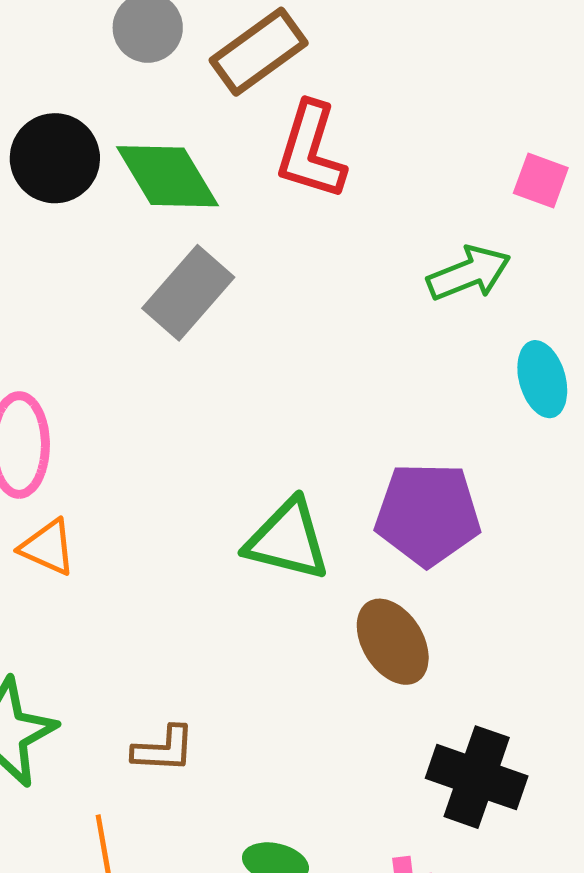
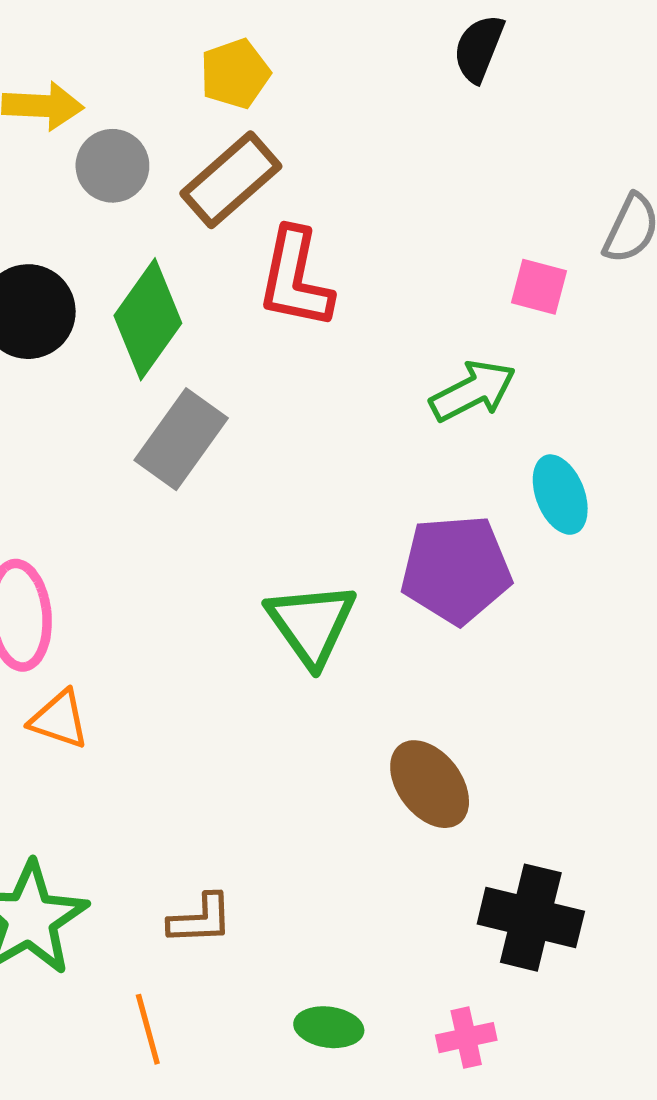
green diamond: (167, 176) -> (148, 319), turned 72
purple pentagon: (428, 514) -> (456, 569), moved
green triangle: (287, 540) -> (311, 624), moved, turned 46

